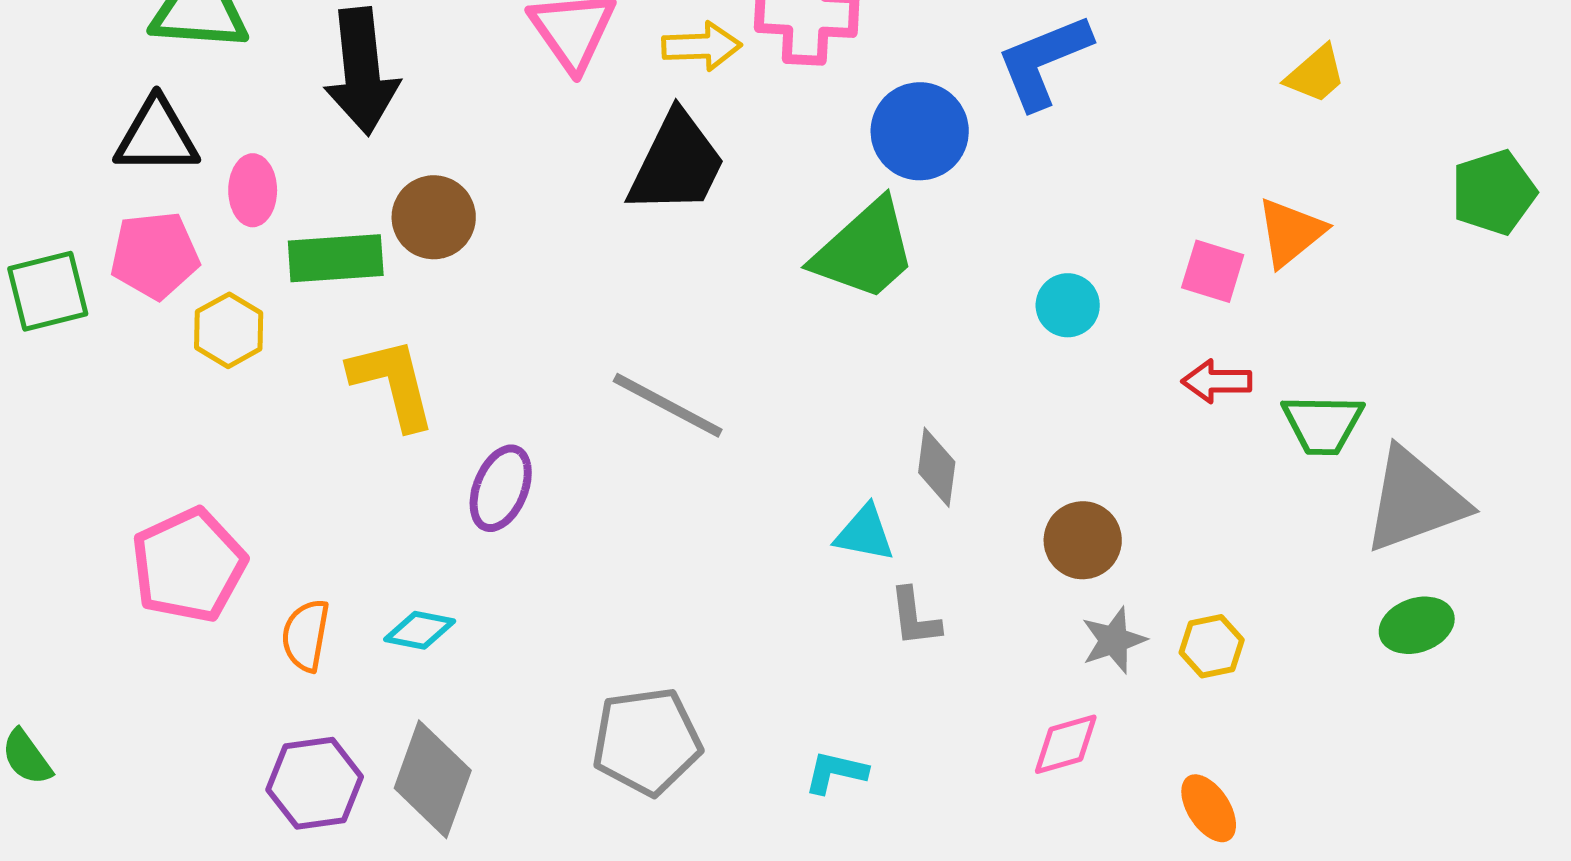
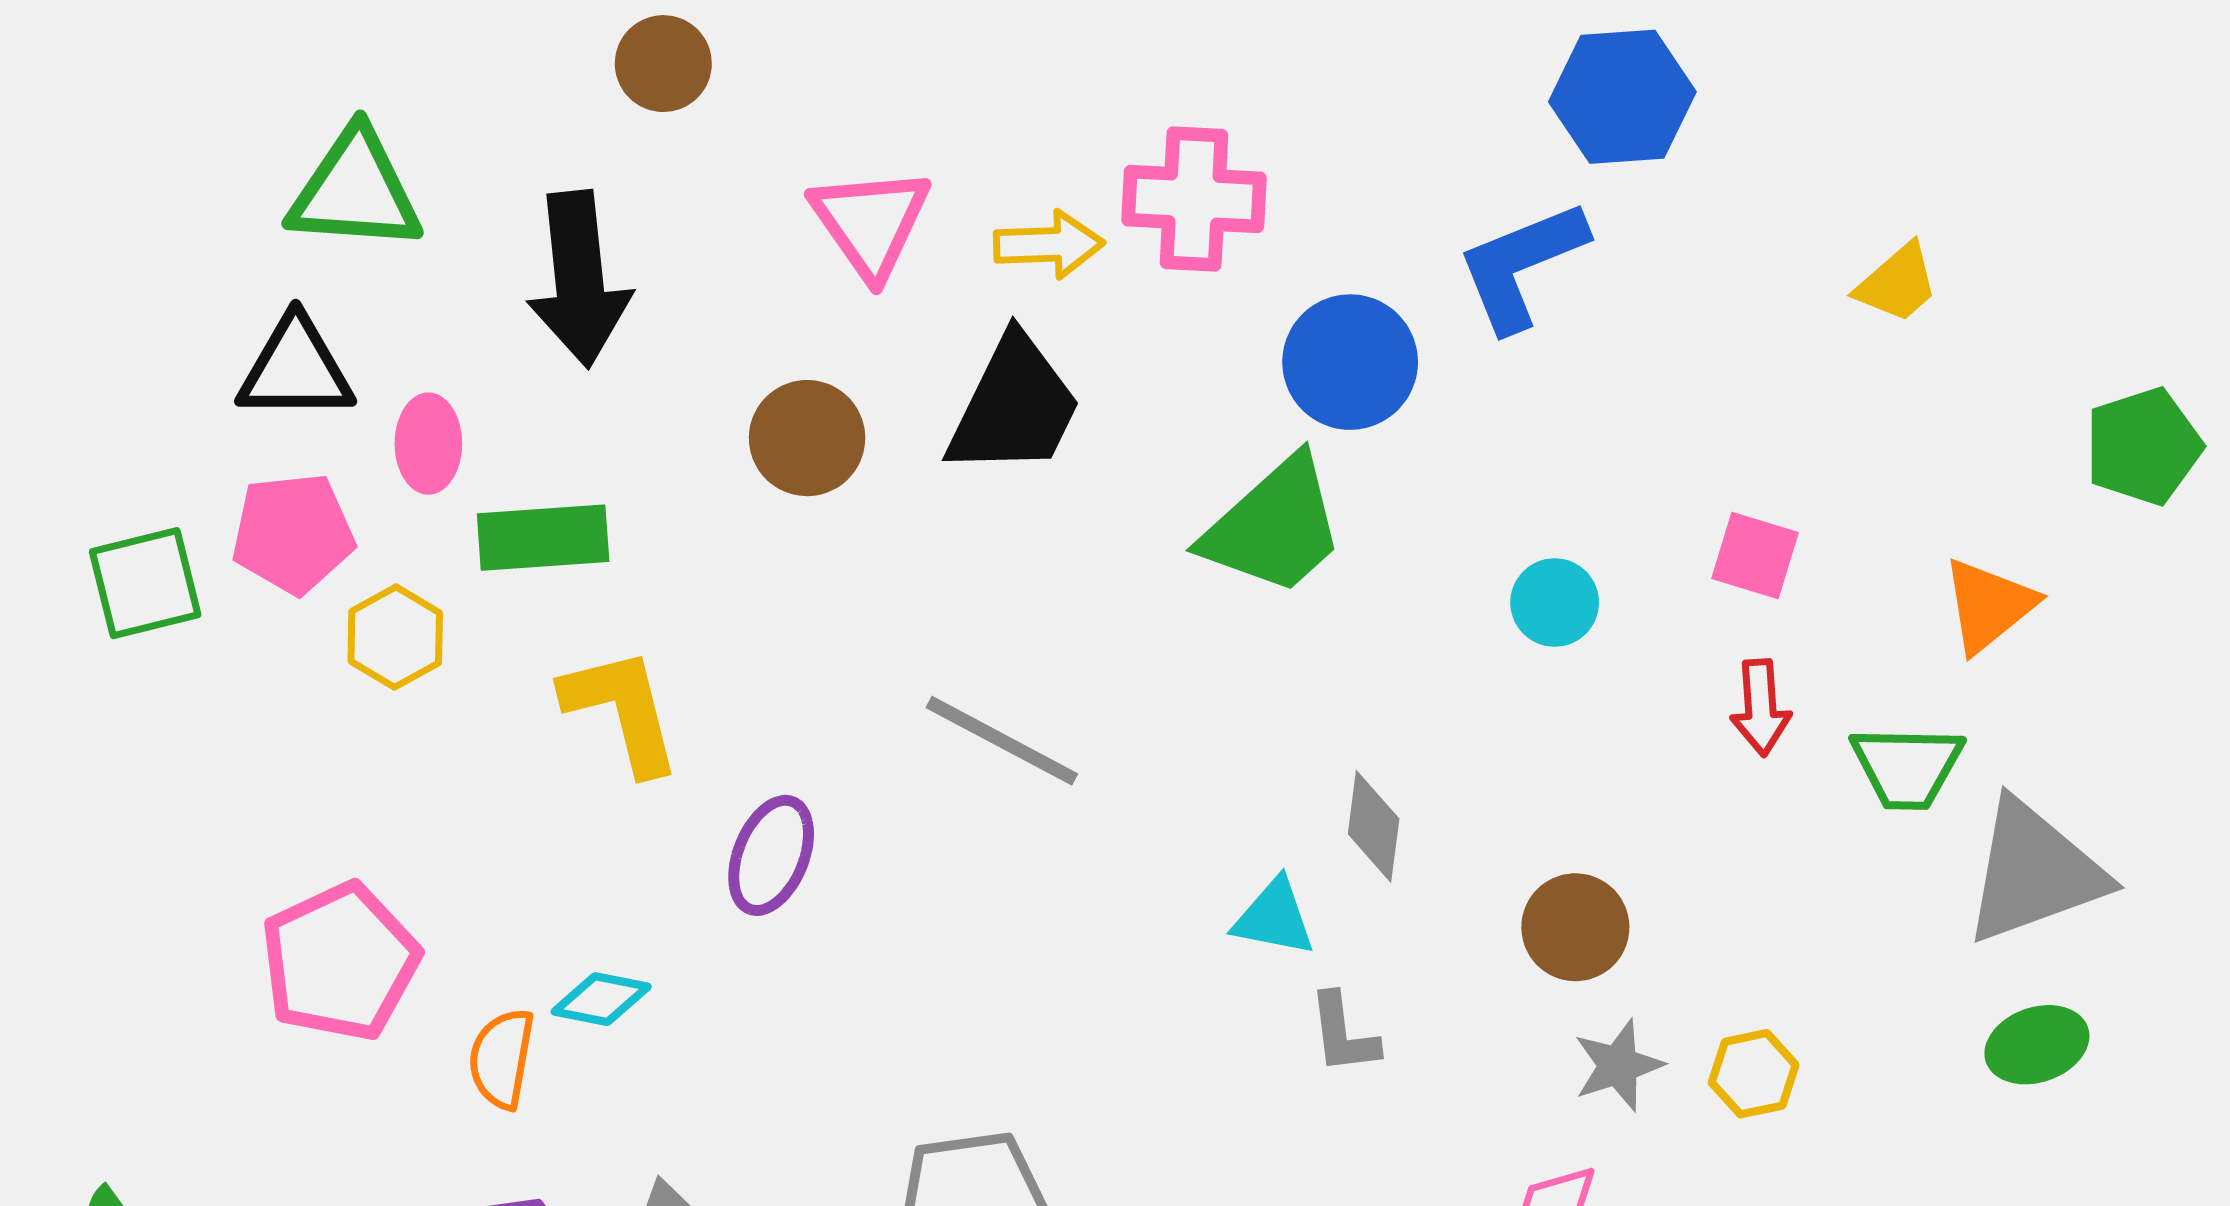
brown circle: (434, 217) -> (807, 438), moved
orange triangle: (1291, 232) -> (1989, 605), moved
red arrow: (1217, 381) -> (1761, 708), turned -94
cyan diamond: (420, 630) -> (601, 999), moved

